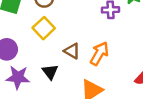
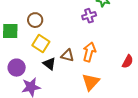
black triangle: (50, 72) -> (49, 64), moved

